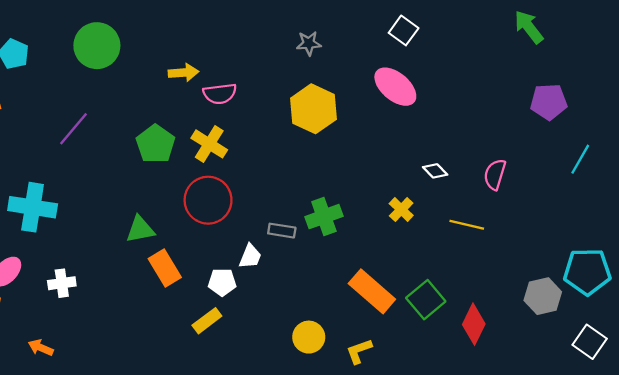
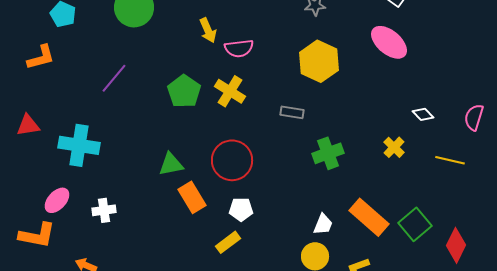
yellow arrow: (184, 73) -> (208, 30), turned 70
red circle: (208, 200) -> (232, 160), moved
gray rectangle: (282, 231) -> (292, 112), moved
white trapezoid: (250, 256) -> (323, 224), moved

